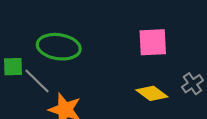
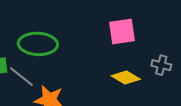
gray cross: (192, 84) -> (161, 65), turned -36

